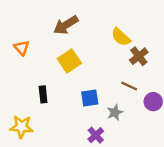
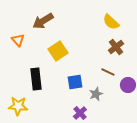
brown arrow: (66, 25) -> (43, 21), moved
yellow semicircle: (121, 37) -> (111, 22), moved
black rectangle: (43, 94) -> (36, 79), size x1.5

